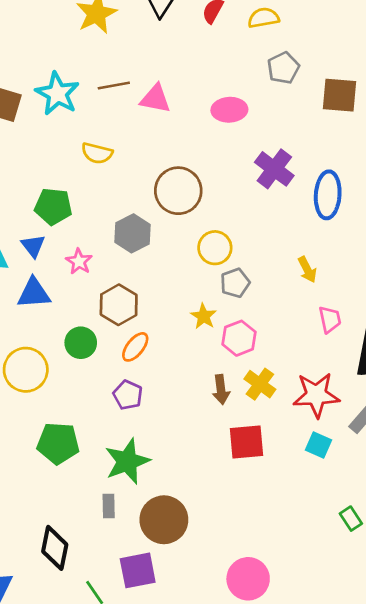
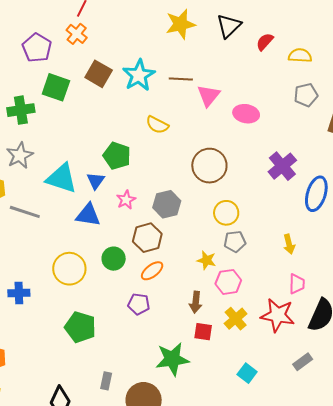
pink triangle: (155, 99) -> (209, 96), turned 45
pink ellipse: (229, 110) -> (246, 114), moved
gray hexagon: (133, 233) -> (167, 204), moved
yellow star: (204, 316) -> (206, 260), turned -30
brown arrow: (221, 390) -> (196, 302), moved
purple pentagon: (128, 395) -> (139, 304), turned -30
red star: (316, 395) -> (278, 315), moved
red square: (246, 442) -> (203, 332), moved, size x0.7
cyan square: (318, 445) -> (247, 373), moved
green star: (127, 461) -> (172, 359), moved

